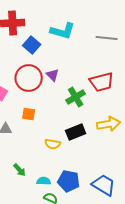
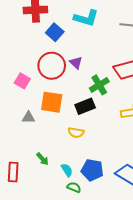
orange square: (29, 114) -> (52, 102), size x1.6
black rectangle: (76, 132) -> (85, 106), moved
cyan semicircle: (44, 181) -> (67, 170), turned 56

